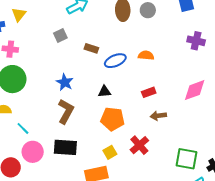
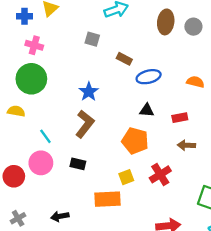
gray square: (60, 36) -> (92, 39), turned 32
orange semicircle: (146, 55) -> (195, 82), moved
black triangle: (104, 91) -> (147, 110), moved
cyan line: (23, 128) -> (45, 136), moved
black rectangle: (65, 147) -> (78, 164), size x0.6

